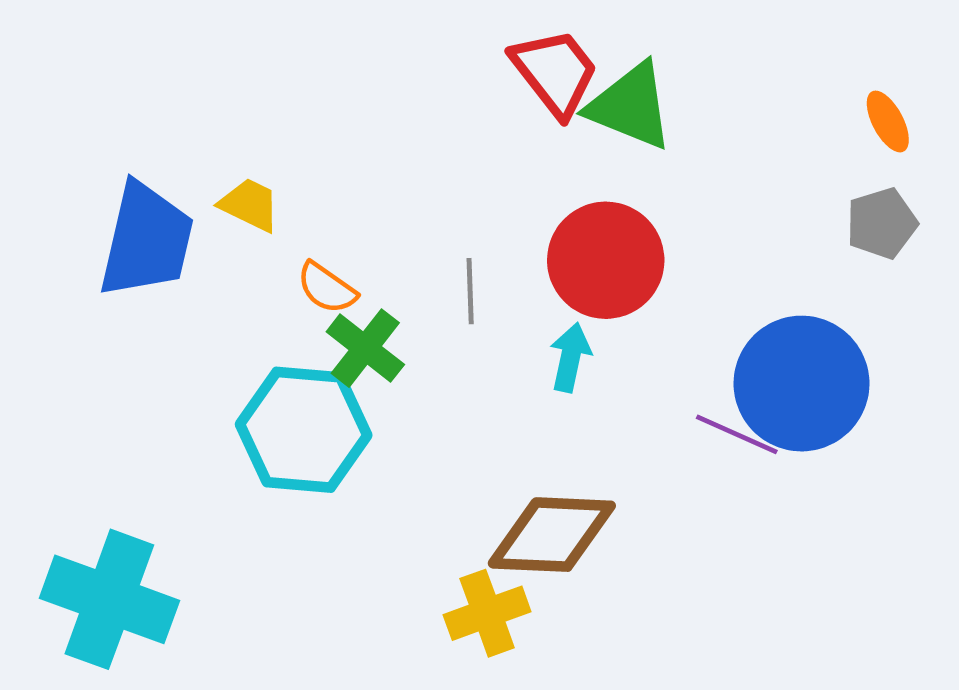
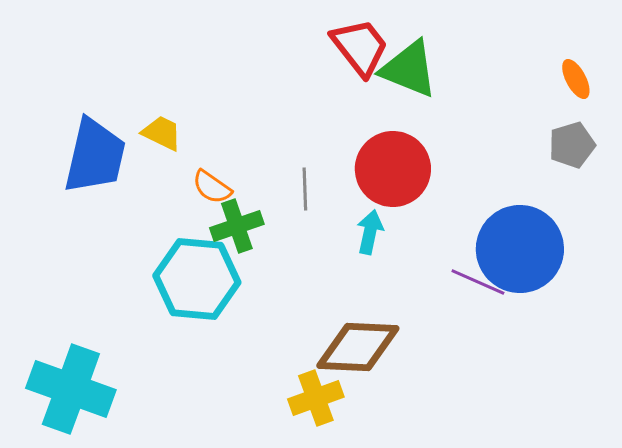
green cross: (365, 348) -> (237, 226), turned 33

